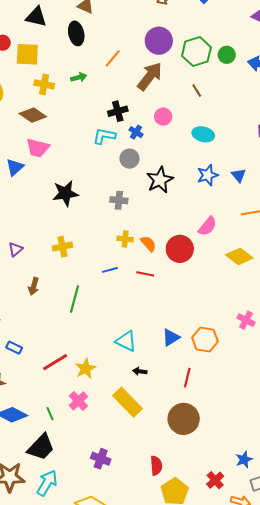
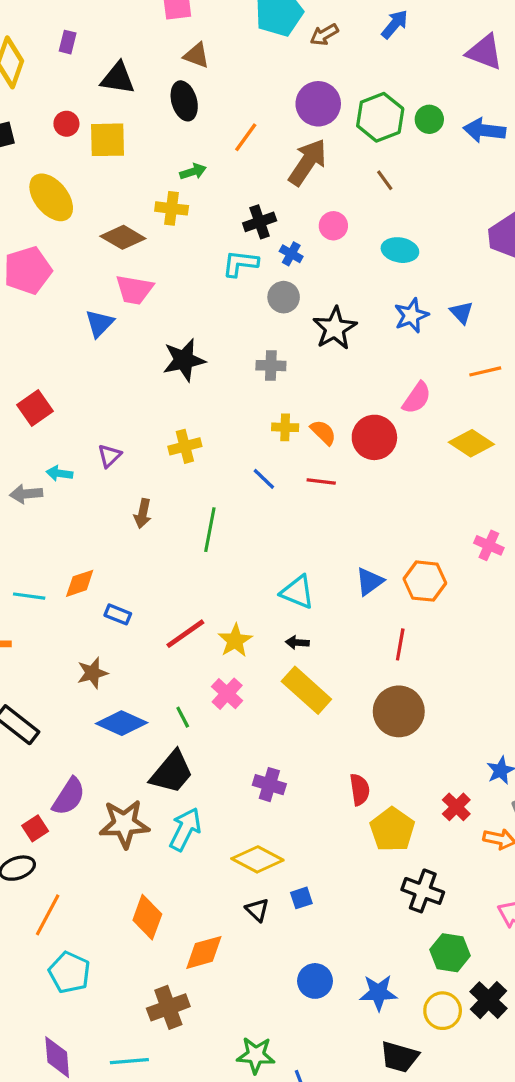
yellow cross: (44, 84) -> (172, 208), moved
blue line: (110, 270) -> (264, 479), turned 63
black arrow: (140, 371) -> (297, 643), moved

